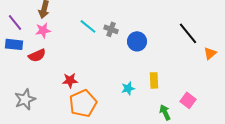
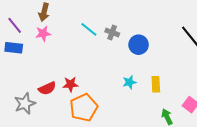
red semicircle: (37, 55) -> (47, 88), moved
cyan star: (128, 88) -> (129, 82), moved

